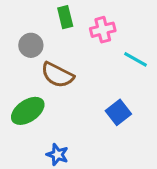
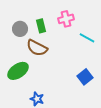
green rectangle: (65, 17) -> (41, 26), moved
blue square: (118, 112) -> (85, 77), moved

